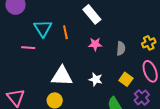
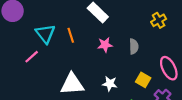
yellow cross: (149, 43) -> (159, 20), moved
pink line: (28, 48) -> (32, 57), turned -40

